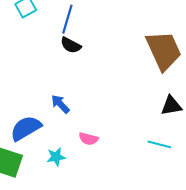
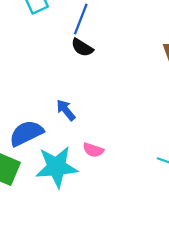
cyan star: (56, 157) -> (57, 167), size x2.0

